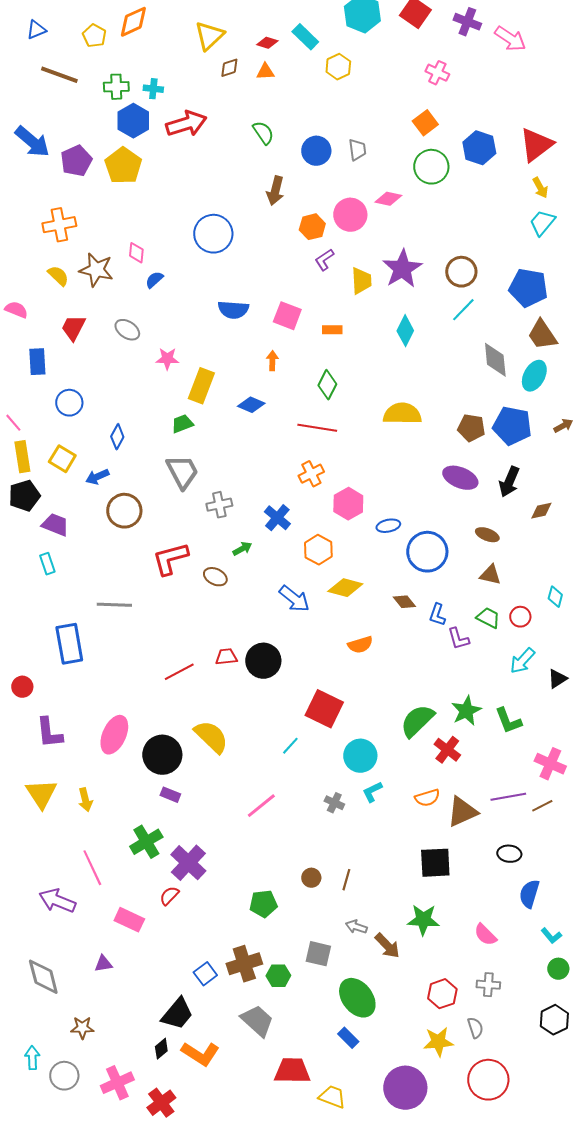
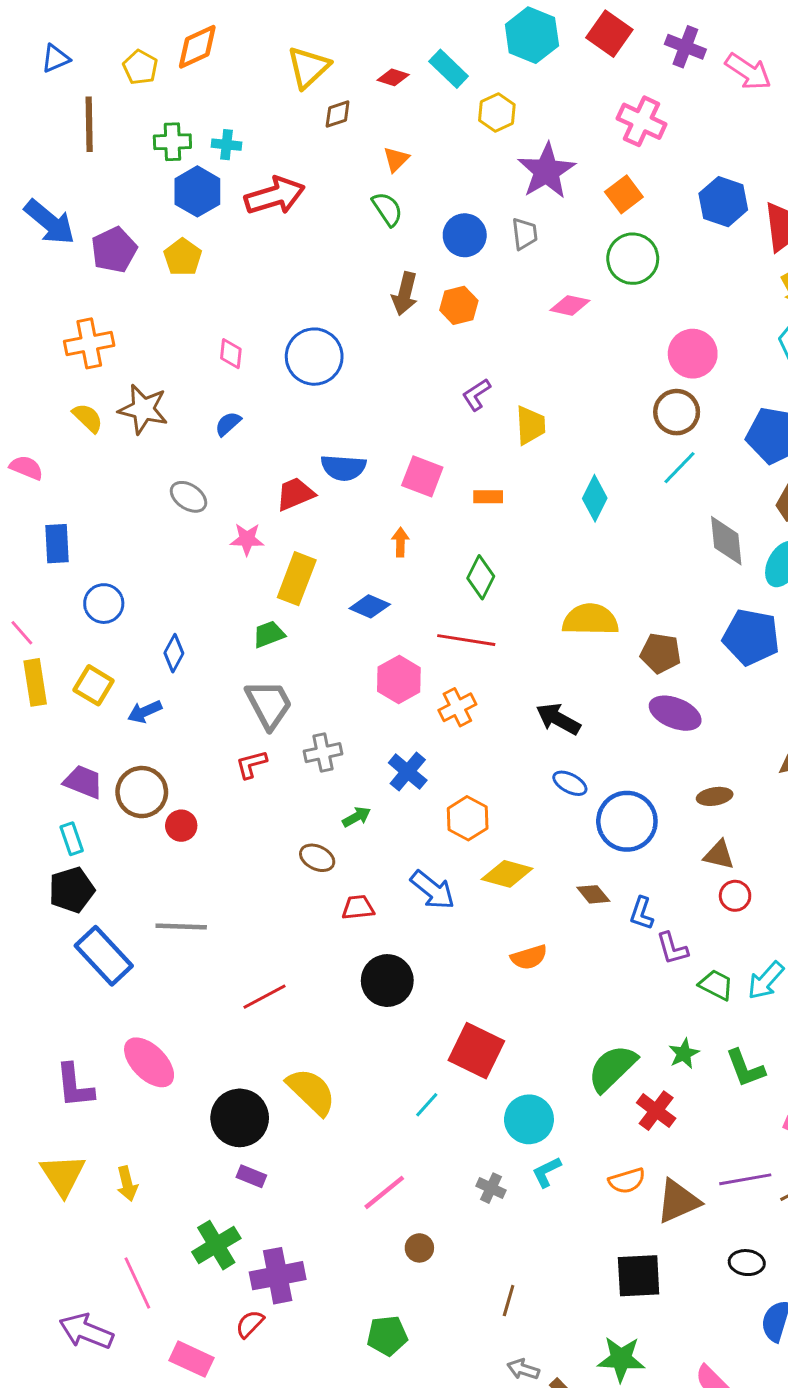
orange triangle: (265, 72) -> (396, 159), moved, turned -42
pink cross: (437, 73) -> (642, 121), size x1.4
brown line: (59, 75) -> (89, 124), turned 69
blue hexagon: (479, 148) -> (723, 202), moved
yellow pentagon: (123, 166) -> (183, 257), size x0.7
pink circle: (350, 215) -> (693, 354), moved
orange hexagon: (312, 227) -> (459, 305), moved
pink diamond: (136, 253) -> (231, 354), moved
purple star: (402, 269) -> (547, 171), moved
red trapezoid: (73, 328) -> (295, 494), moved, turned 40
brown pentagon: (471, 428) -> (661, 653), moved
black arrow: (509, 482) -> (558, 719), moved, turned 96
black pentagon: (24, 496) -> (72, 890), moved
pink hexagon: (348, 504) -> (399, 680), moved
brown circle: (124, 511) -> (142, 792), moved
blue ellipse: (388, 526) -> (570, 783), turned 40
brown ellipse: (487, 535) -> (715, 796), turned -30
red L-shape: (170, 559) -> (251, 764), moved, size x0.6
gray line: (114, 605) -> (181, 926), moved
red circle: (520, 617) -> (735, 896), moved
green trapezoid: (488, 618) -> (716, 985), moved
blue rectangle: (69, 644) -> (104, 956), turned -33
red trapezoid: (226, 657) -> (358, 907), moved
red circle: (22, 687) -> (181, 826), moved
green star: (466, 711) -> (684, 1054), size x0.7
pink ellipse: (114, 735) -> (149, 1062), moved, turned -69
purple cross: (188, 863) -> (278, 1276), turned 36
brown circle: (311, 878) -> (419, 1248), moved

